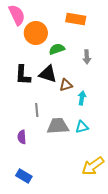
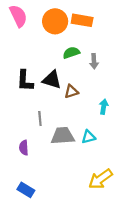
orange circle: (36, 33) -> (55, 21), moved
green semicircle: (57, 49) -> (71, 53), moved
cyan arrow: (82, 98) -> (104, 107), moved

